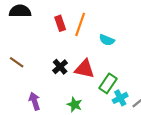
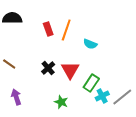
red triangle: (85, 69) -> (70, 70), turned 48
purple arrow: (35, 101) -> (16, 97), moved

